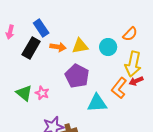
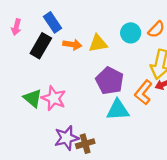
cyan circle: (108, 47) -> (131, 33), moved
purple pentagon: (77, 76) -> (110, 81), moved
pink star: (42, 93) -> (54, 98), size x1.5

